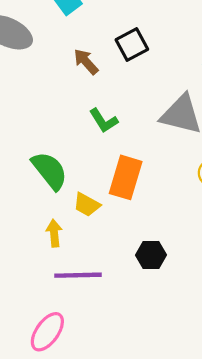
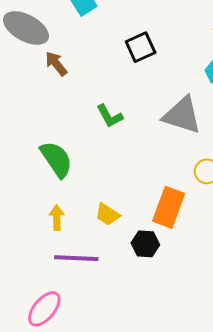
brown arrow: (86, 62) -> (56, 64), moved
orange rectangle: (126, 177) -> (169, 207), moved
yellow trapezoid: (87, 205) -> (107, 214), moved

